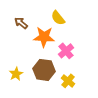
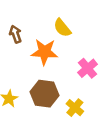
brown arrow: (21, 23) -> (15, 34), turned 32
pink cross: (66, 51) -> (88, 68), moved

